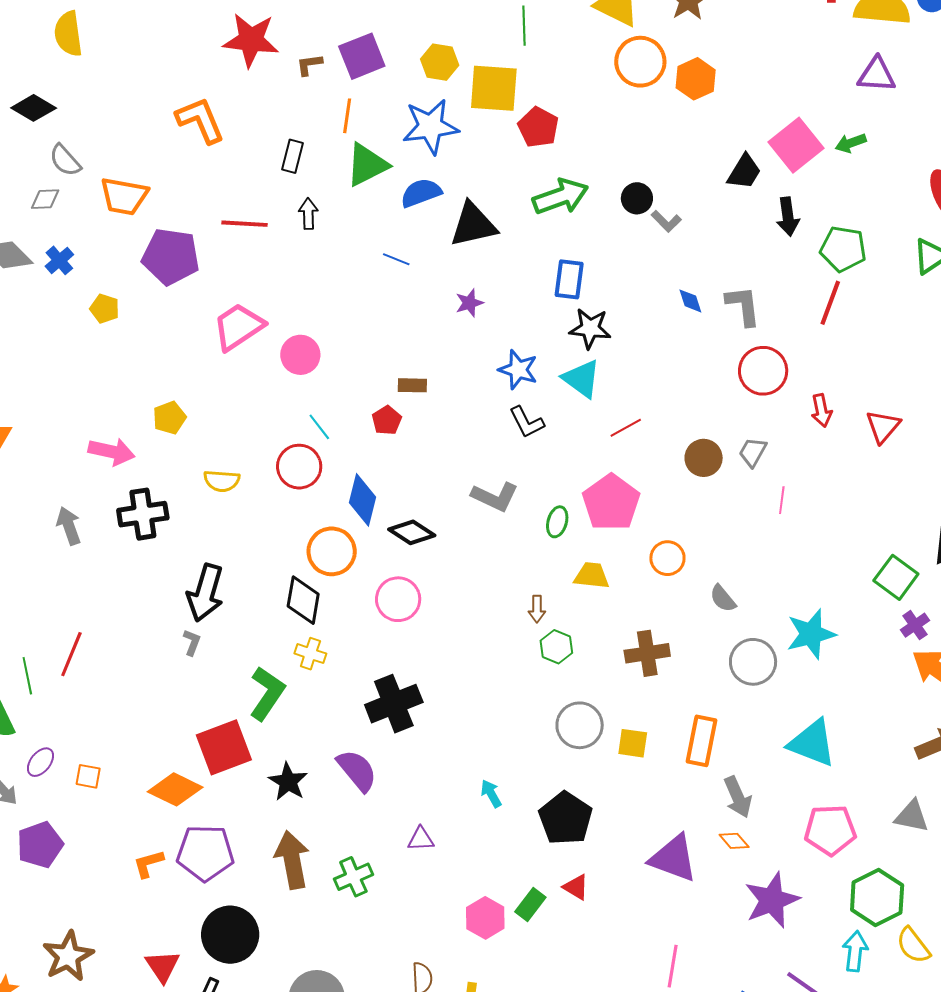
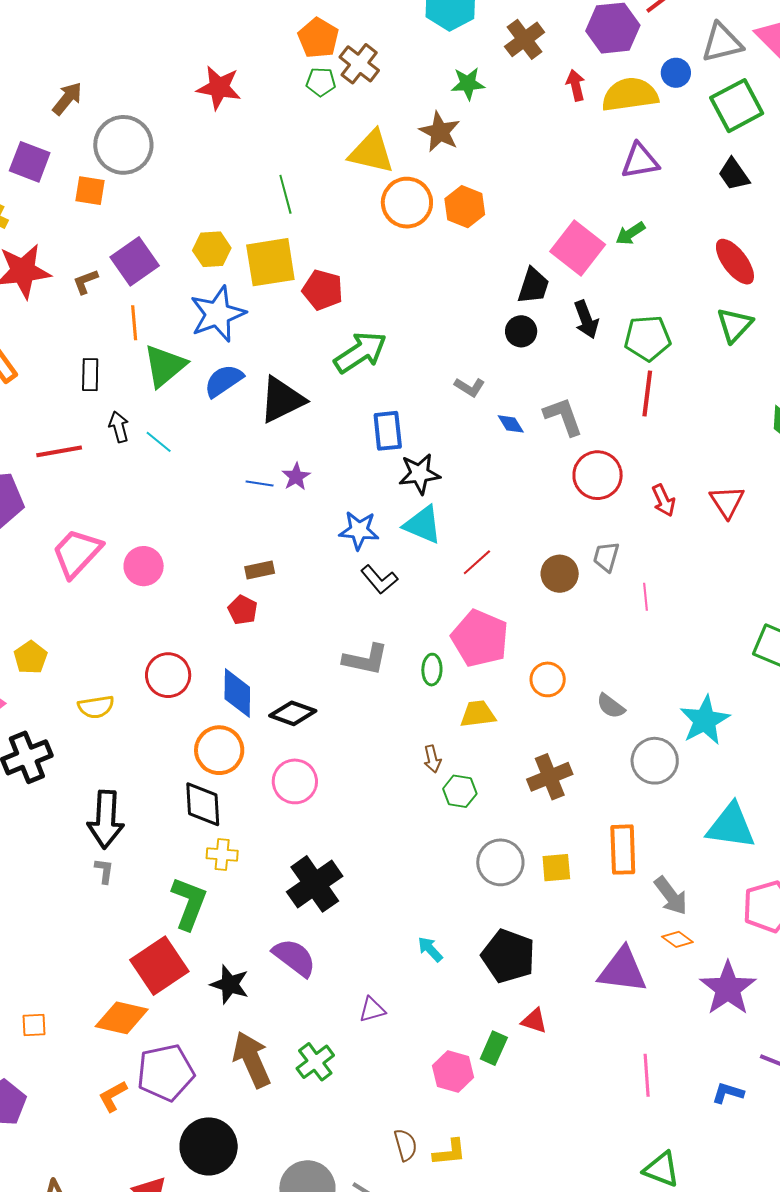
black circle: (637, 198) -> (521, 331), moved
gray L-shape: (666, 221) -> (470, 387), moved
blue line: (396, 259) -> (260, 484), moved
cyan line: (319, 427) -> (159, 442), moved

